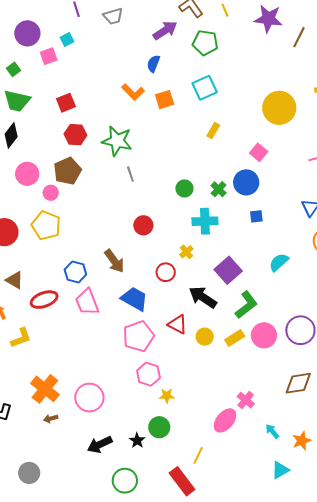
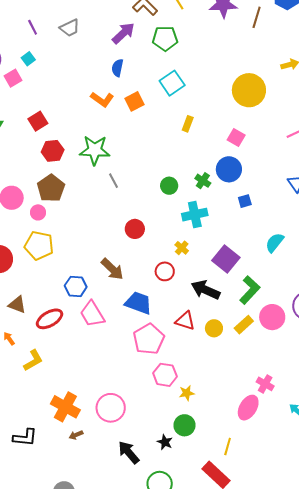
black arrow: (100, 444) -> (129, 452), turned 85

